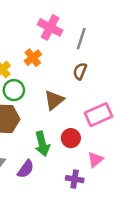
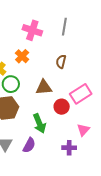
gray line: (81, 39) -> (64, 27), moved
brown triangle: (54, 100) -> (44, 87), turned 42
red circle: (71, 138) -> (62, 107), moved

